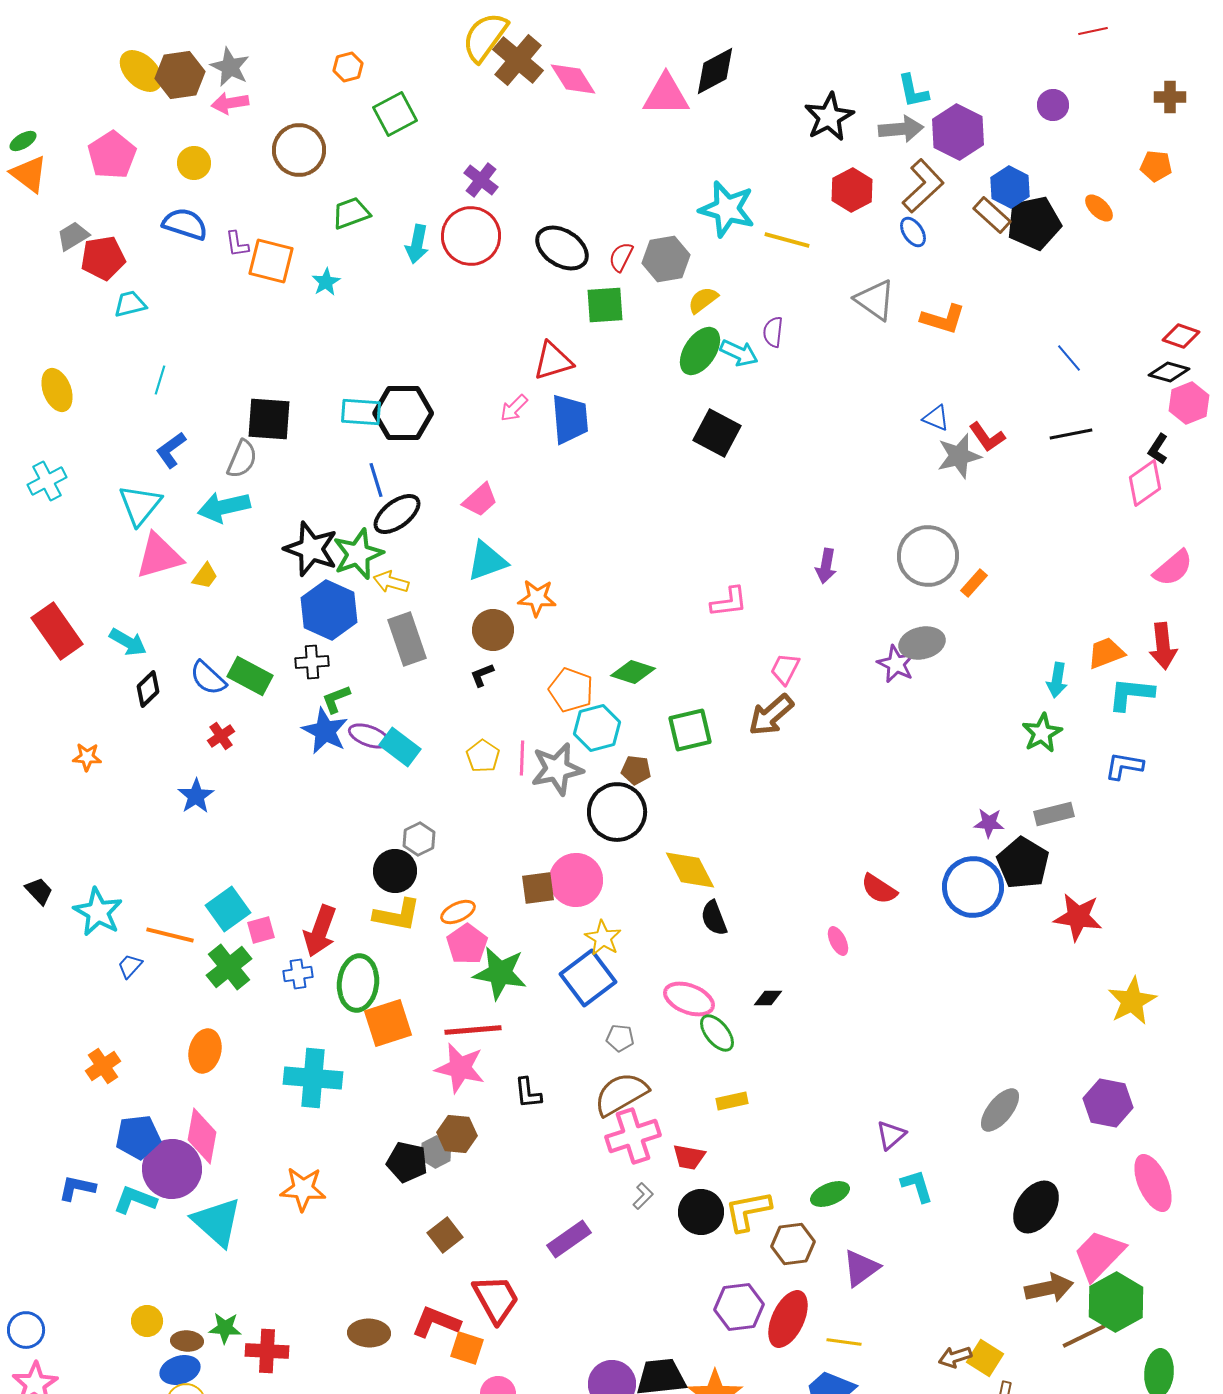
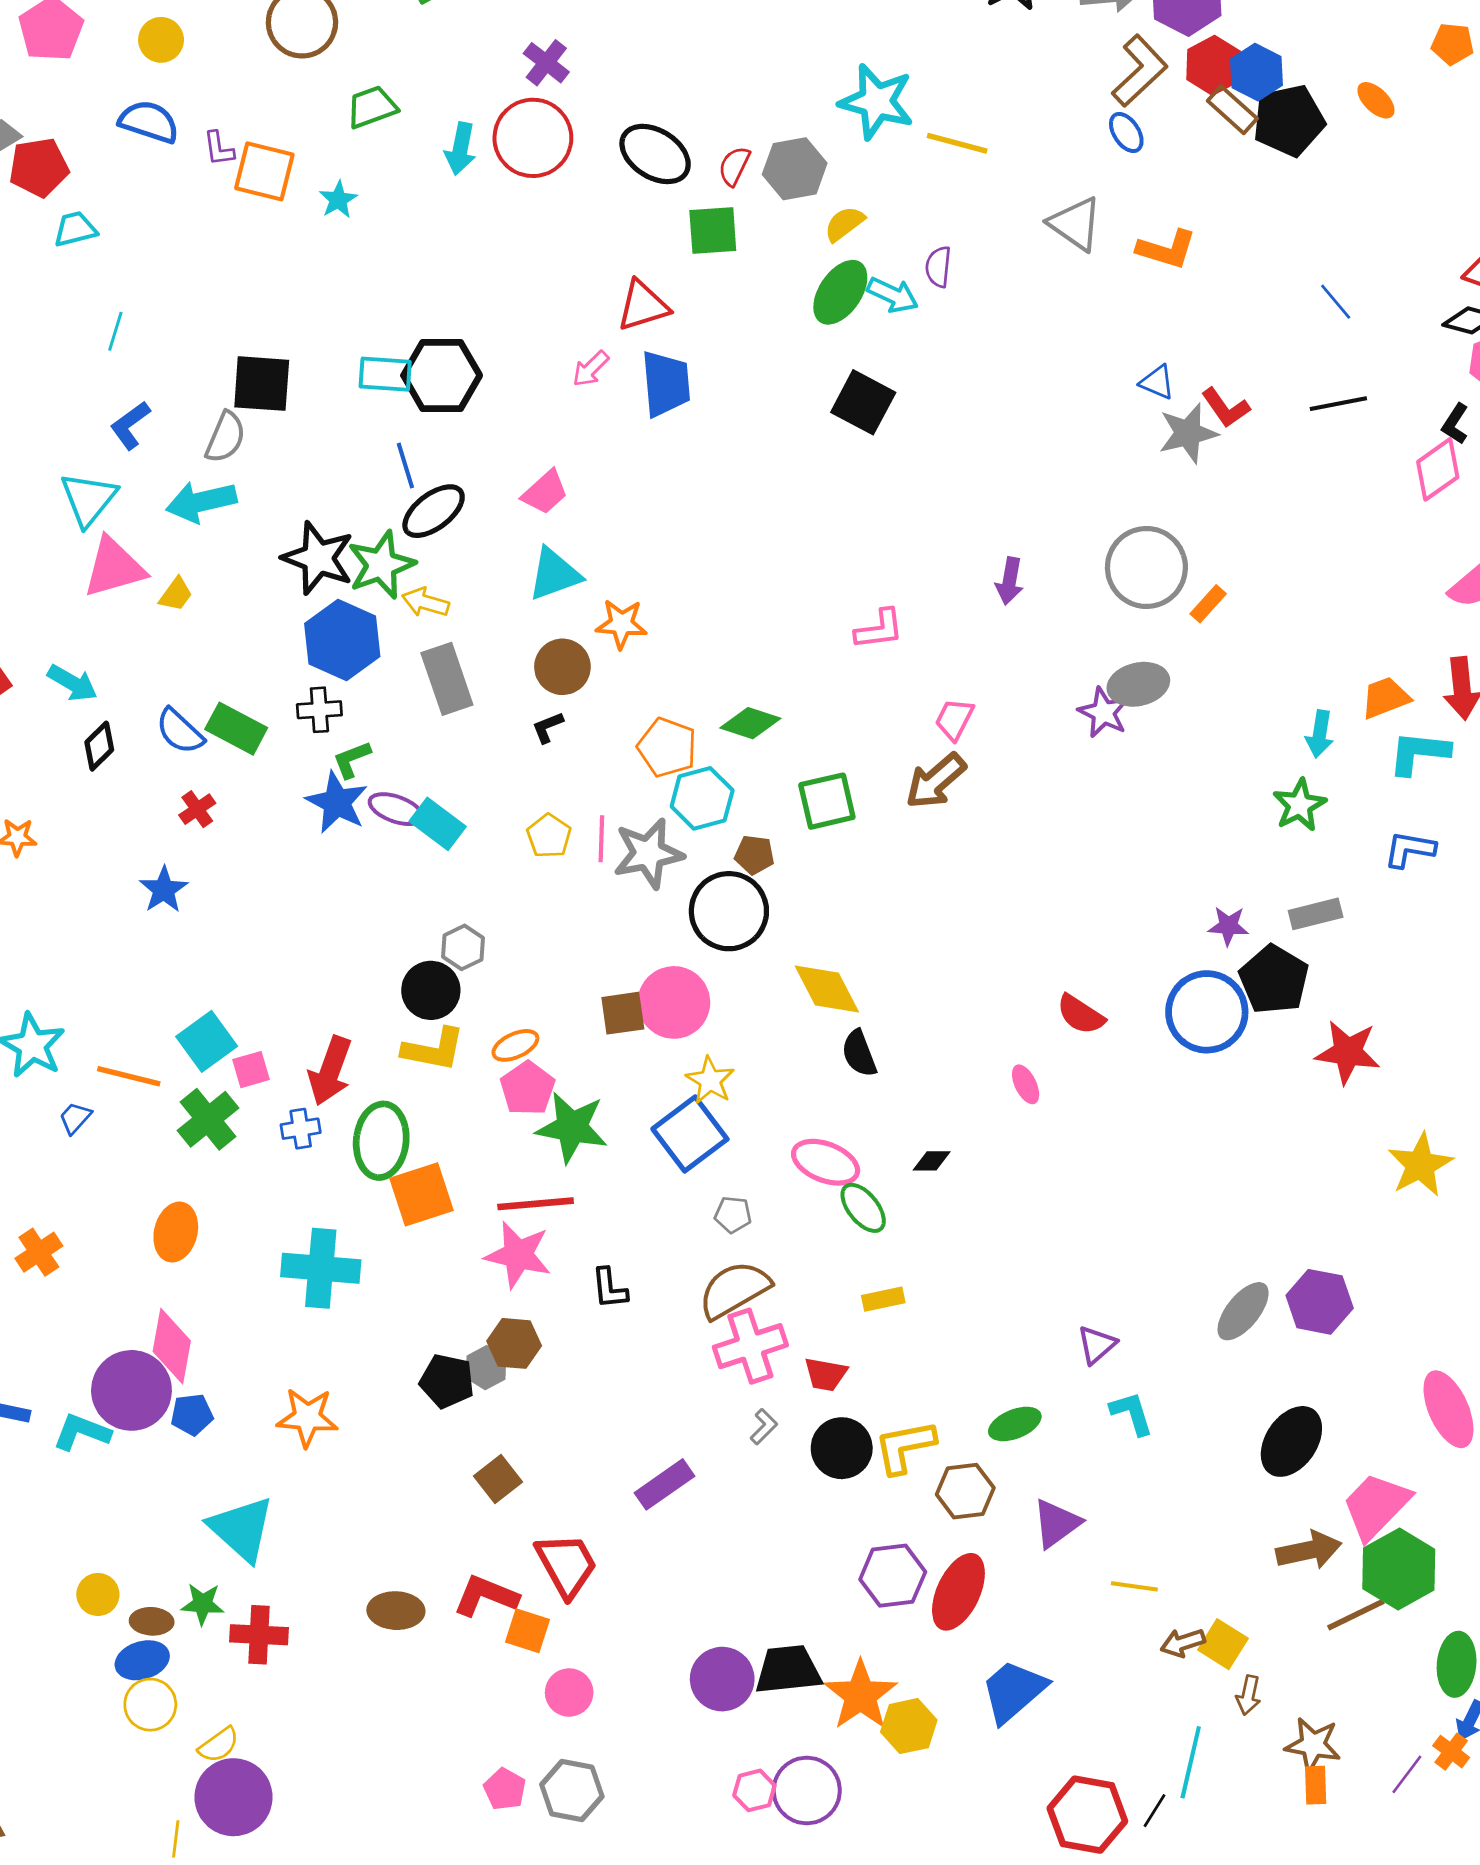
red hexagon: (852, 190) -> (1214, 65), moved
purple hexagon: (1108, 1103) -> (1320, 1302), moved
blue pentagon: (138, 1137) -> (192, 1415), moved, size x0.7
cyan triangle: (217, 1222) -> (242, 1529), moved
yellow line: (844, 1342) -> (1134, 1586), moved

